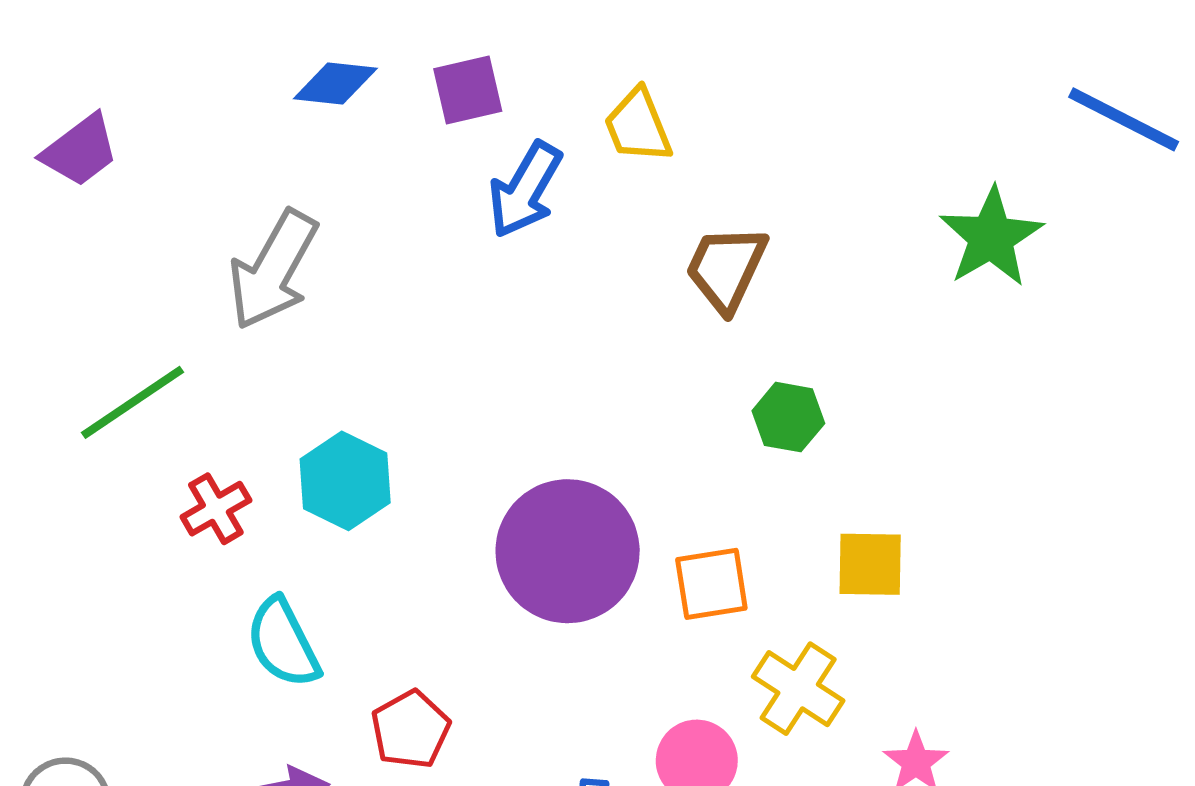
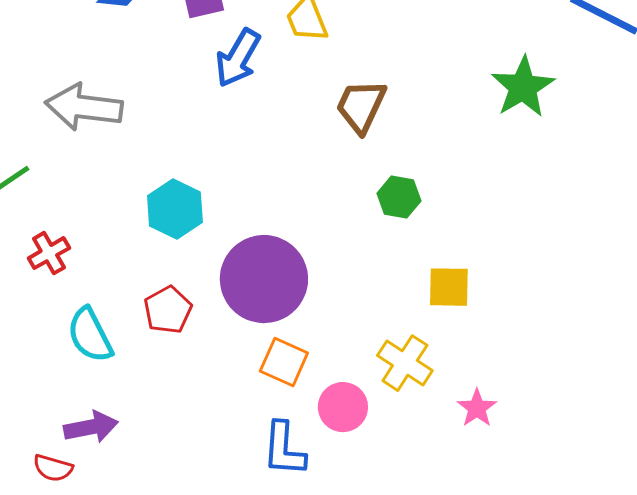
gray arrow: (273, 270) -> (84, 107), turned 68
cyan hexagon: (345, 481) -> (175, 209), moved
orange square: (711, 584) -> (284, 362), moved, turned 33
red pentagon: (411, 729) -> (168, 310), moved

